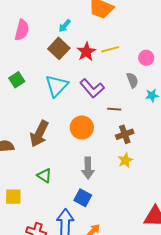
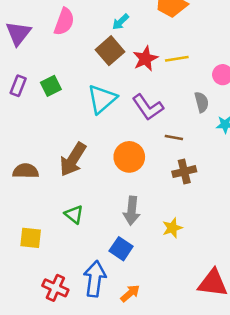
yellow star: (125, 160) -> (172, 228), moved

